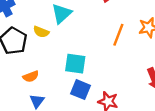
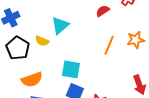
orange semicircle: (31, 76) -> (32, 80), size x1.5

